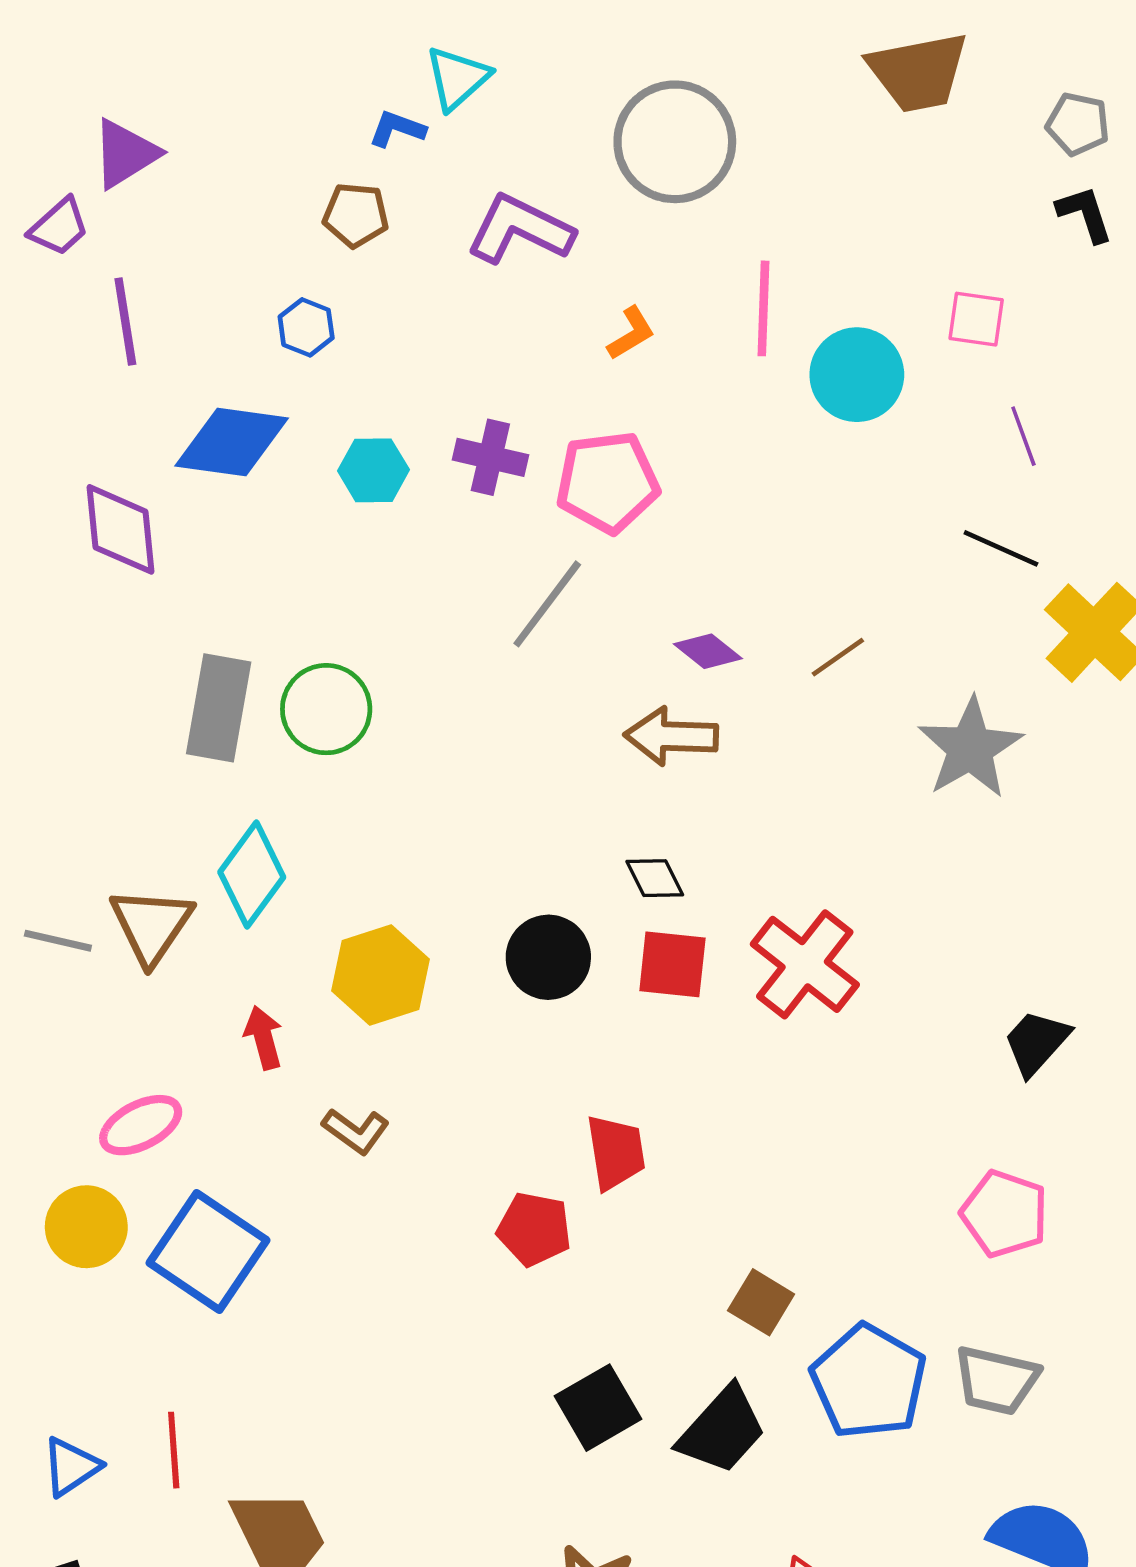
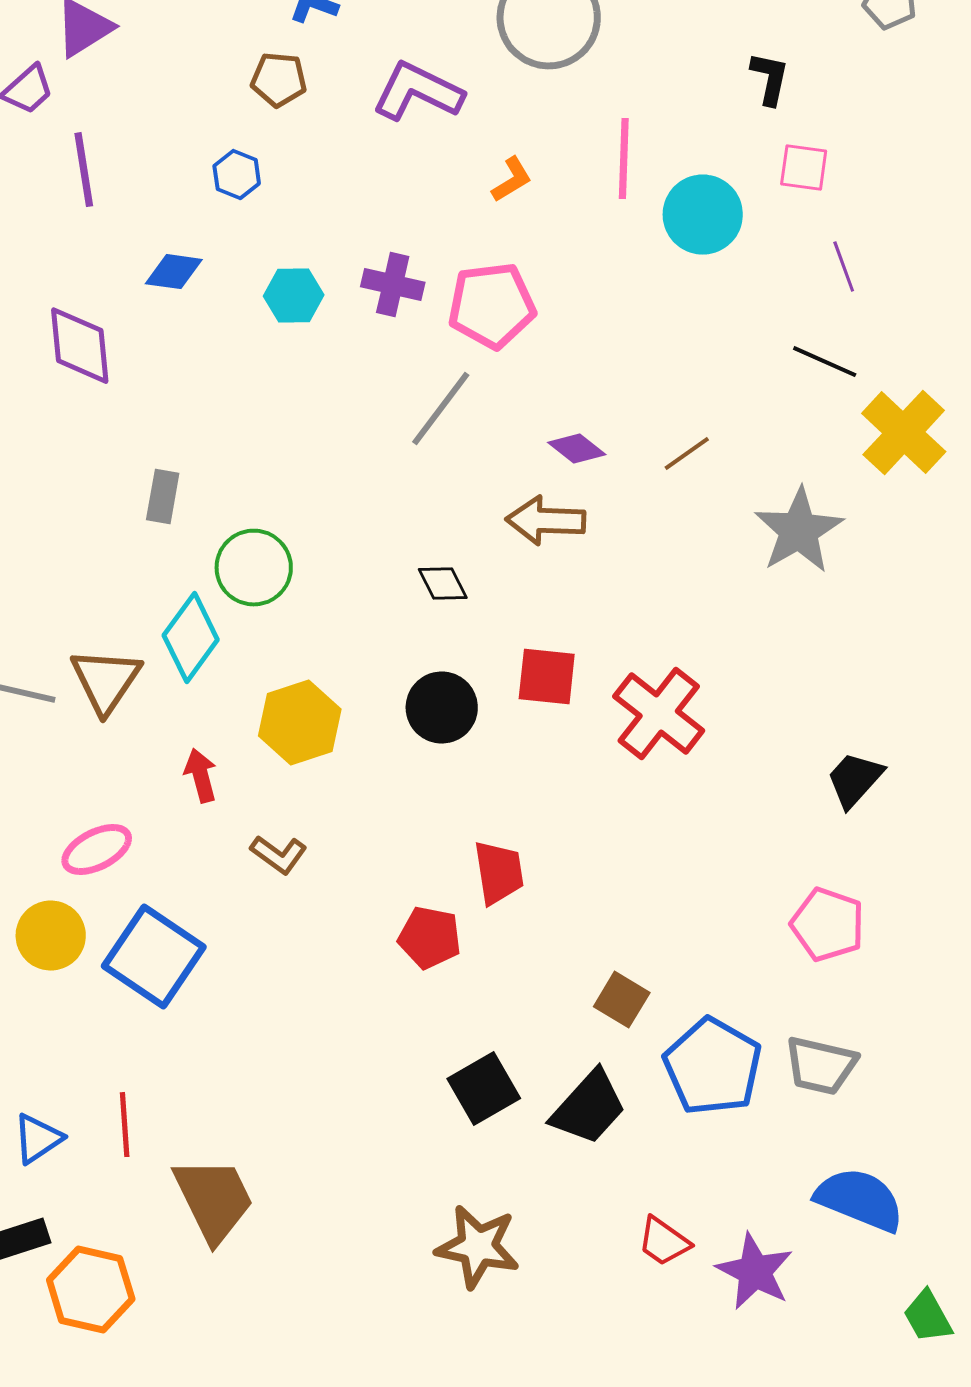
black L-shape: (1085, 214) -> (770, 79), moved, turned 30
blue diamond: (232, 442) -> (174, 272), size x0.6
gray rectangle: (219, 708) -> (163, 497), size x0.6
green circle: (326, 709) -> (254, 568), moved
black diamond: (655, 878) -> (443, 584), moved
red square: (672, 964) -> (547, 677), moved

